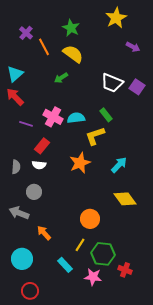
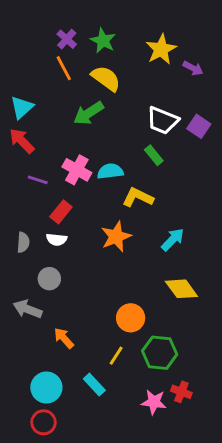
yellow star: (116, 18) -> (161, 49), moved
purple cross: (26, 33) -> (67, 39), moved
green arrow: (61, 78) -> (89, 113), size x1.5
green rectangle: (106, 115) -> (154, 155), moved
yellow L-shape: (95, 136) -> (138, 197), turned 45
green hexagon: (103, 254) -> (160, 353), moved
cyan circle: (22, 259) -> (46, 387), moved
pink star: (93, 277) -> (154, 402), moved

